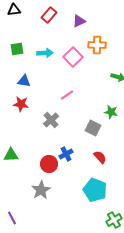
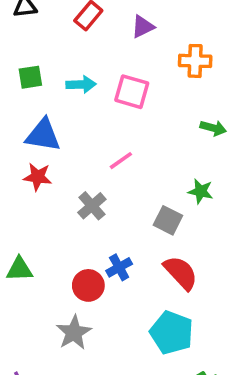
orange cross: (97, 45) -> (195, 61), moved
pink square: (73, 57) -> (132, 92), turned -30
blue triangle: (24, 81) -> (43, 135), size x1.5
red semicircle: (100, 157) -> (181, 273), size x1.5

